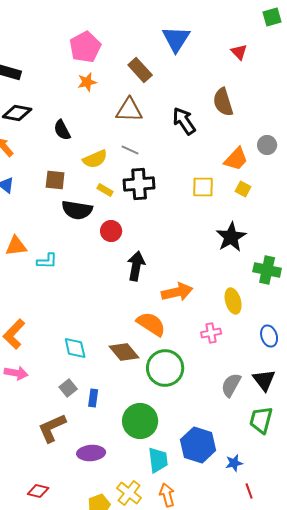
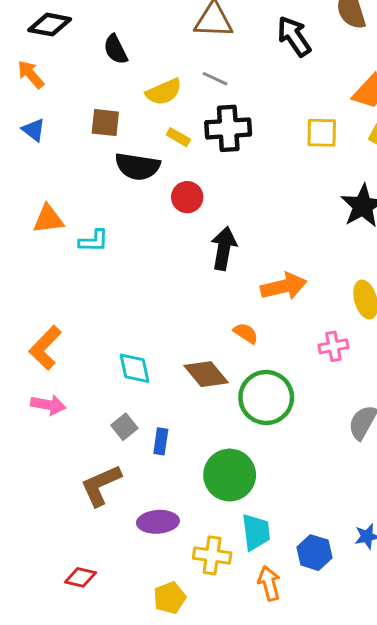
orange semicircle: (151, 324) -> (246, 333), size x0.6
blue hexagon: (198, 445) -> (314, 553), moved, size x0.7
yellow cross: (129, 493) -> (212, 555), moved, turned -30

